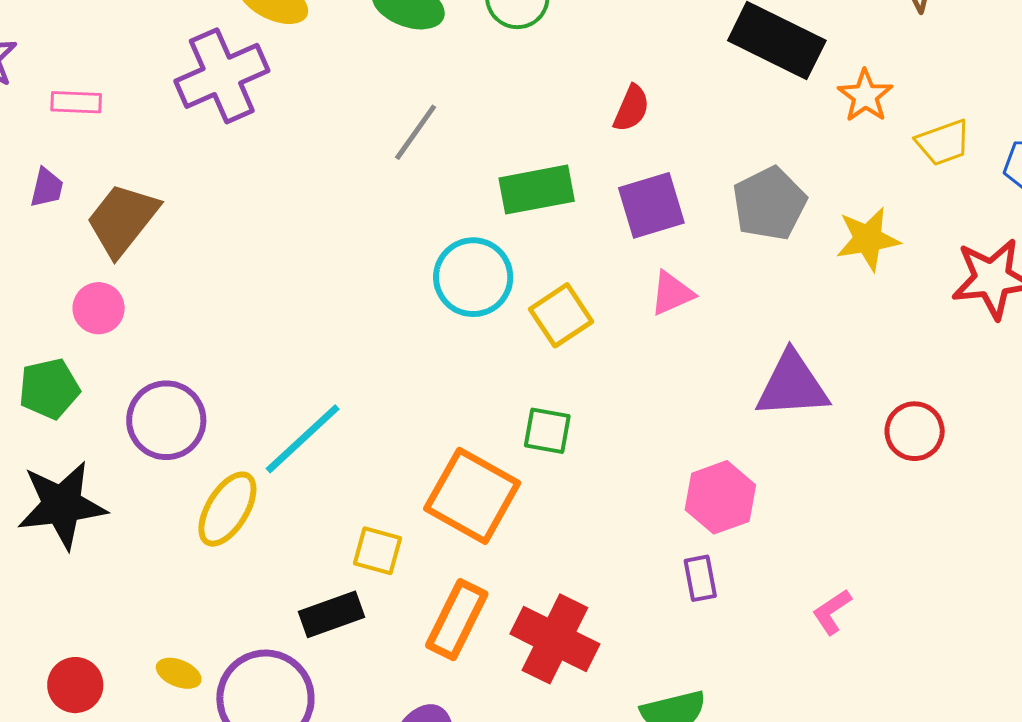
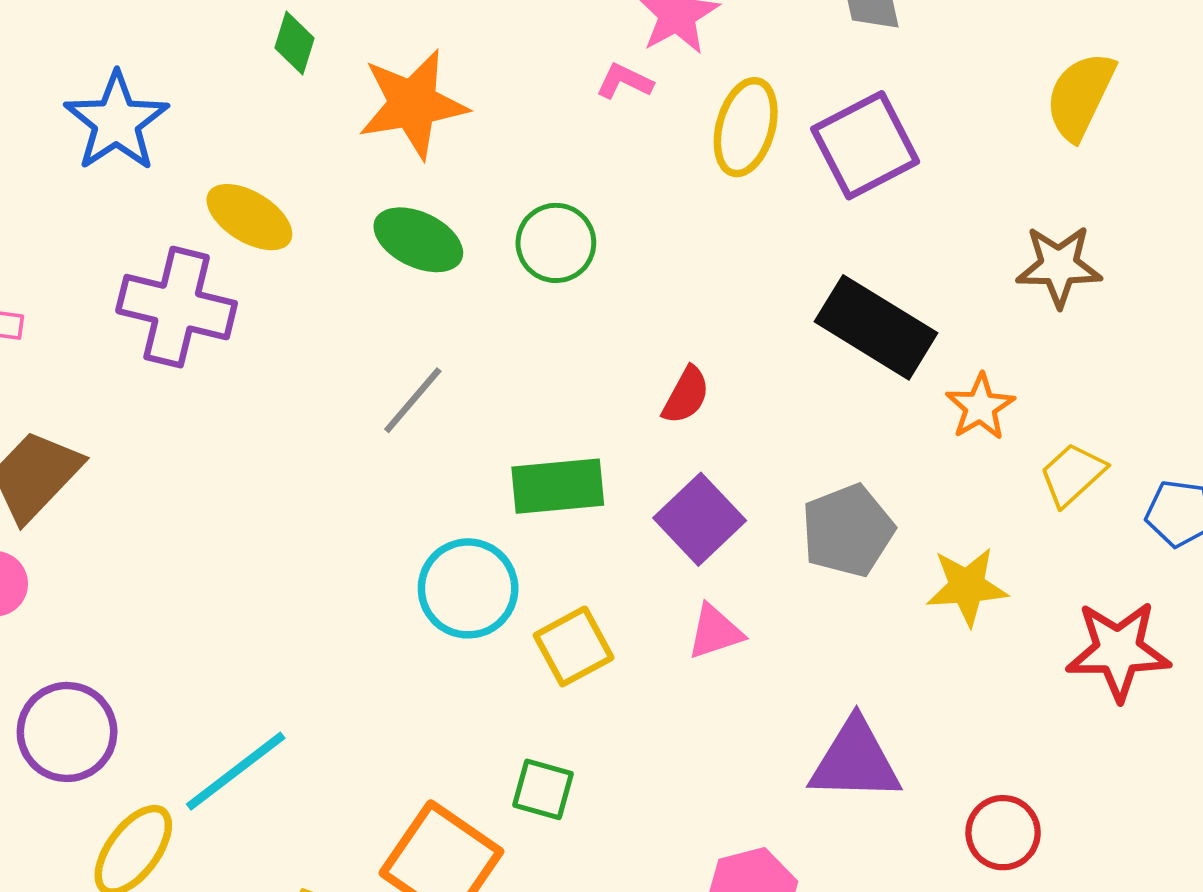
purple cross: (222, 76) -> (177, 307), turned 32
yellow trapezoid: (943, 143) -> (1072, 474), turned 152
purple square: (651, 205) -> (700, 519), turned -32

